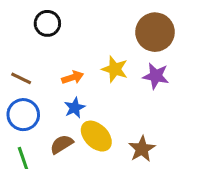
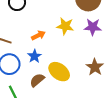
blue star: (75, 108) -> (34, 56), moved
brown star: (142, 149) -> (95, 67), moved

